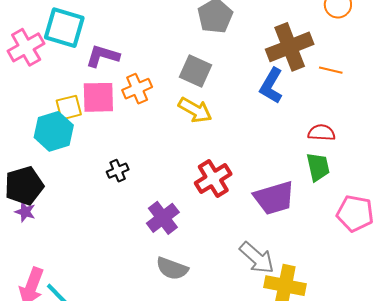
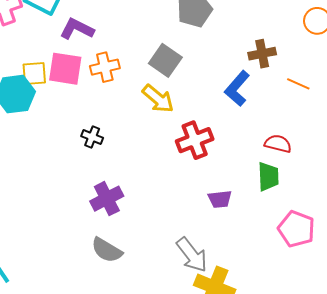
brown cross: (290, 47) -> (262, 54), size x0.6
black cross: (118, 171) -> (92, 137), moved, turned 35
red cross: (213, 178) -> (195, 140), moved
purple trapezoid: (274, 198) -> (220, 199), size x0.6

